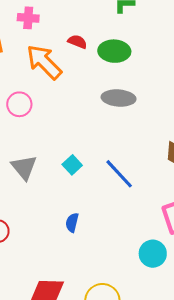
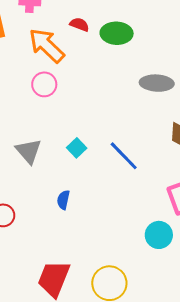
gray ellipse: (119, 98) -> (157, 83), moved
pink circle: (19, 104) -> (44, 84), moved
blue semicircle: (72, 223) -> (63, 200), moved

